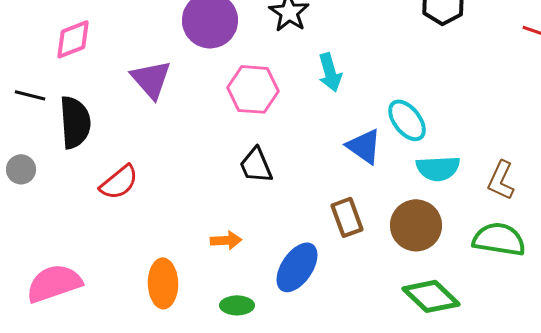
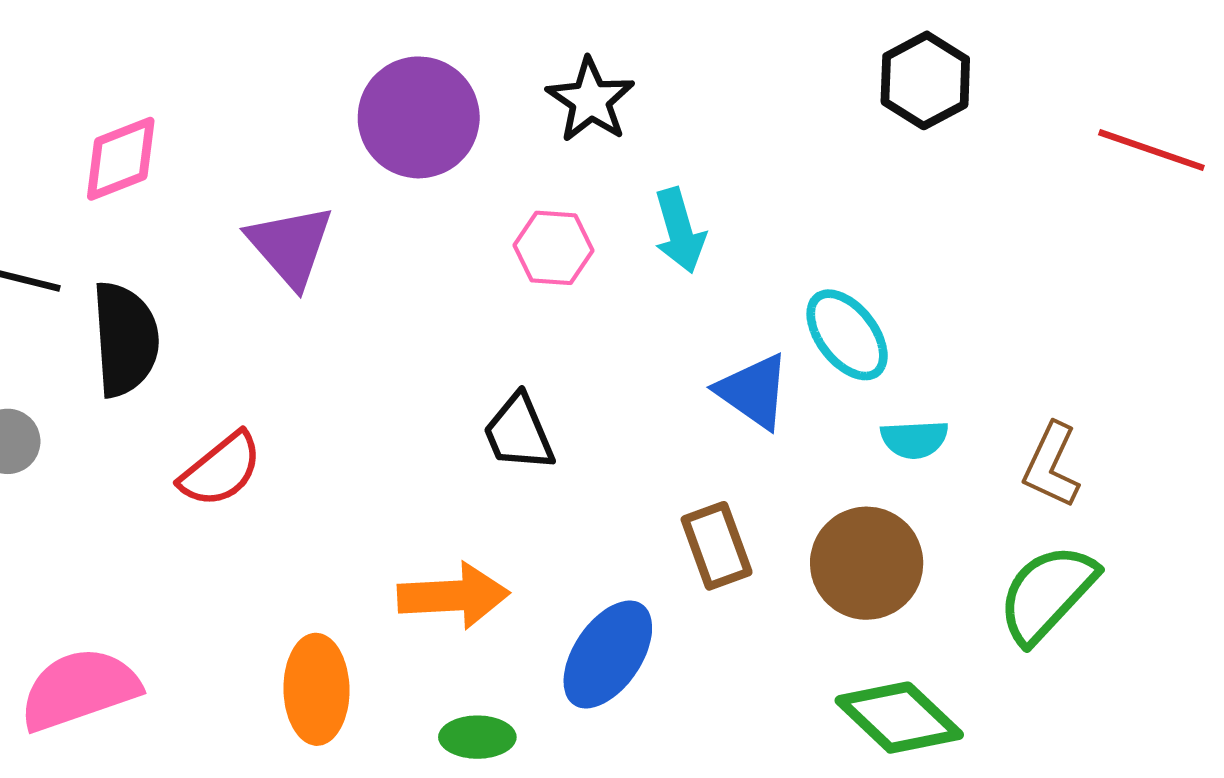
pink hexagon: (253, 89) -> (553, 248), moved, size x0.7
cyan semicircle: (438, 168) -> (914, 439), size x0.7
green semicircle: (499, 239) -> (1047, 594), turned -56
orange arrow: (226, 240) -> (453, 596), size x1.6

